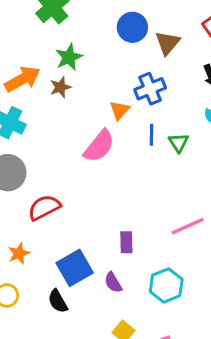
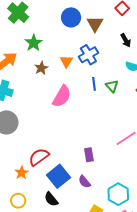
brown star: (60, 87) -> (41, 68), moved
orange triangle: (120, 110) -> (66, 61), moved
red semicircle: (44, 207) -> (39, 157), moved
cyan hexagon: (166, 285) -> (118, 194), moved

